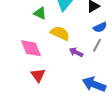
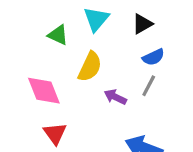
yellow semicircle: (60, 33) -> (90, 67), turned 90

